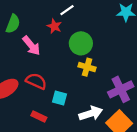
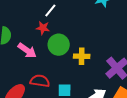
green circle: (81, 43) -> (59, 45), moved

